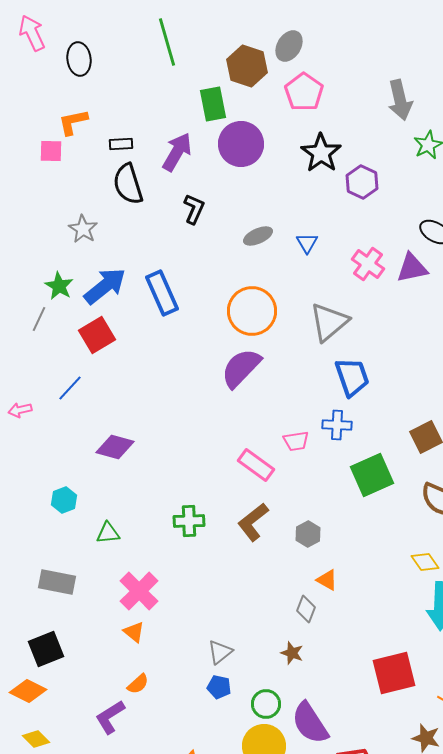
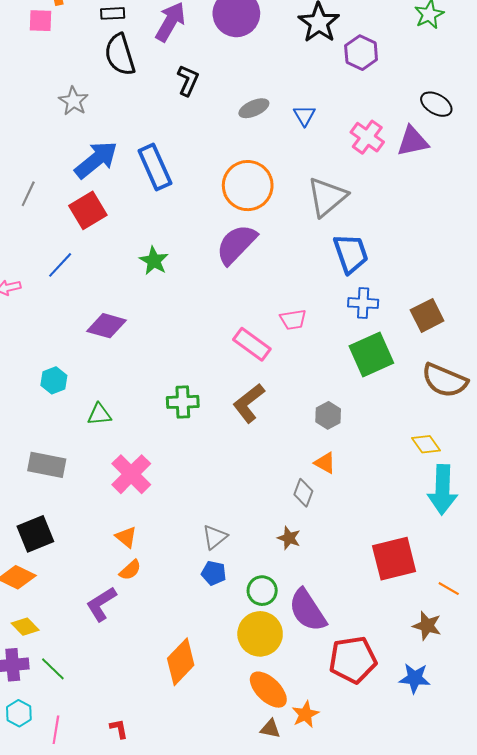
green star: (59, 286) -> (154, 261), moved
blue cross: (337, 425) -> (363, 303), moved
gray hexagon: (308, 534) -> (328, 415), moved
orange triangle: (134, 632) -> (126, 537), moved

